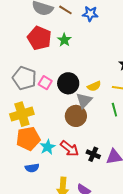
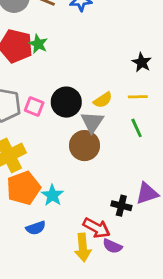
green star: (64, 40) -> (38, 44), moved
red arrow: (70, 149) -> (97, 228), moved
black cross: (93, 154) -> (121, 206), moved

